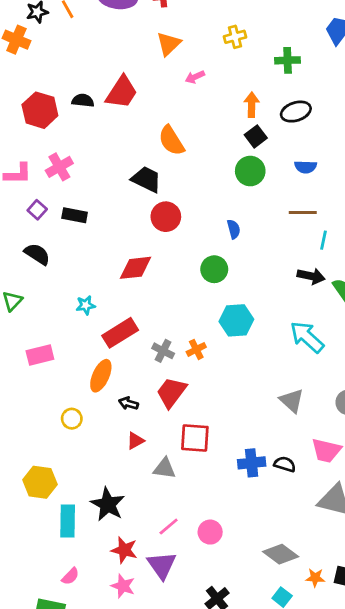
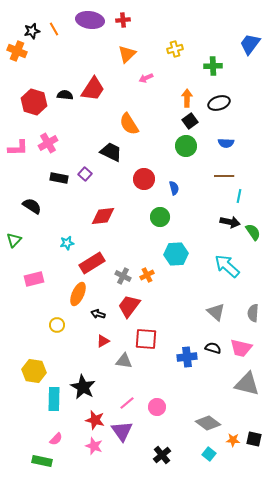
purple square: (37, 210) -> (85, 174), moved
red circle: (166, 217) -> (144, 179), moved
black semicircle: (285, 464) -> (213, 348), moved

